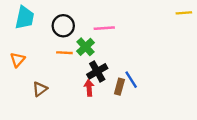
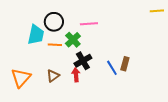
cyan trapezoid: (25, 18) -> (36, 35), moved
orange triangle: (18, 60) -> (21, 78), moved, size x1.5
brown rectangle: (119, 87) -> (125, 64), moved
brown triangle: (40, 89) -> (53, 76), moved

